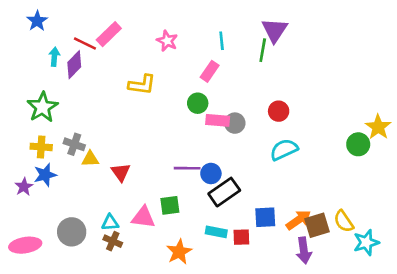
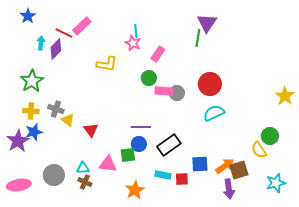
pink star: (167, 41) -> (133, 43), moved
cyan line: (222, 41) -> (136, 31), moved
red circle: (279, 111) -> (210, 84), size x1.5
green circle: (358, 144) -> (270, 136), moved
yellow triangle: (90, 159) -> (68, 120), turned 40
blue circle: (211, 173) -> (139, 144), moved
purple star: (24, 187) -> (18, 141), size x1.6
yellow semicircle: (344, 221) -> (259, 150), moved

